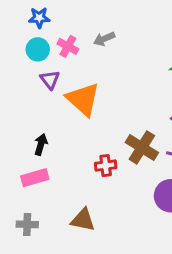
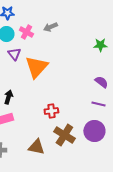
orange triangle: (83, 99) -> (36, 67), turned 30
brown cross: (142, 147) -> (64, 135), moved

